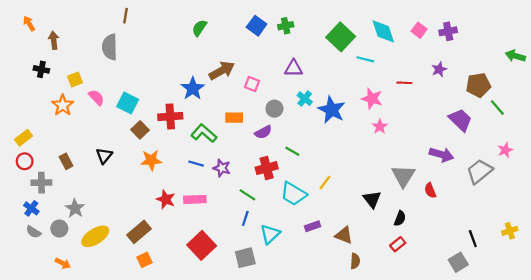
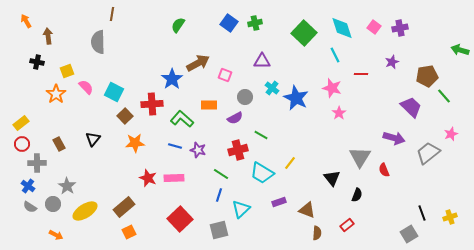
cyan line: (365, 59) -> (335, 55), moved, turned 49
yellow cross: (510, 231) -> (450, 217), moved
red rectangle: (398, 244) -> (347, 225), moved

